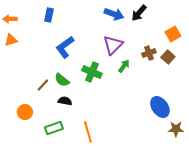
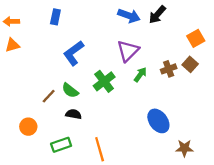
brown cross: (149, 53) -> (169, 69), moved
green cross: (92, 72) -> (104, 81), turned 30
blue ellipse: (160, 107) -> (158, 121), moved
brown star: (176, 129) -> (184, 148), moved

